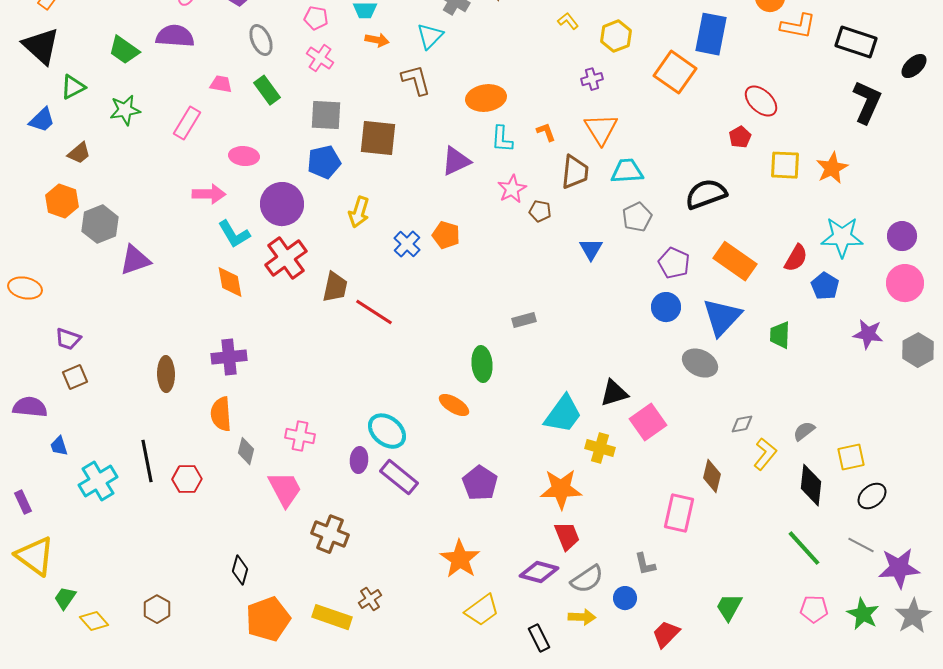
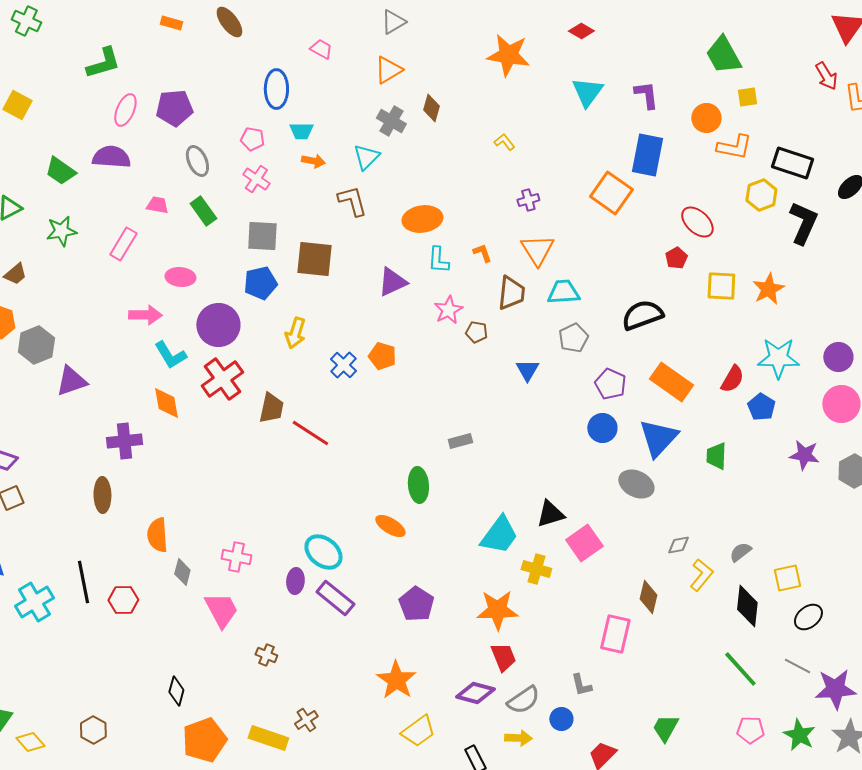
yellow hexagon: (616, 36) -> (761, 195), moved
purple cross: (229, 357) -> (124, 441), moved
brown cross: (330, 534) -> (266, 655), size x0.6

